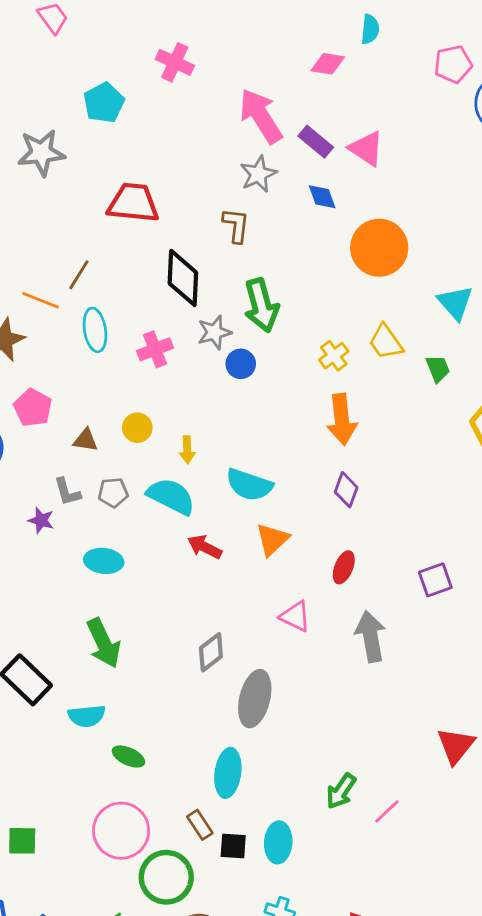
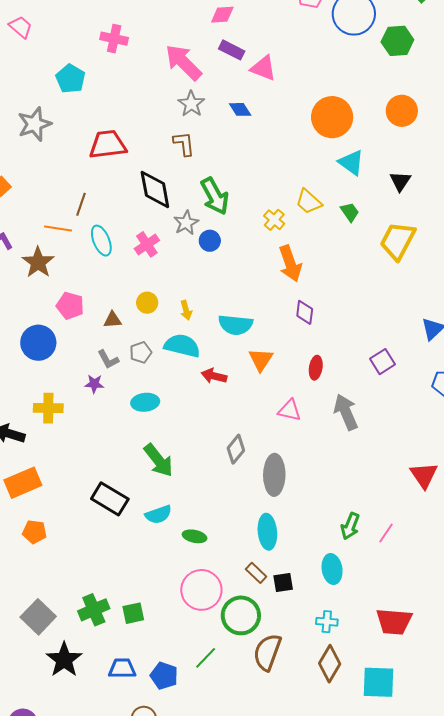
purple rectangle: (316, 142) -> (232, 50), moved
orange circle: (379, 248) -> (332, 117), moved
cyan ellipse: (278, 842) -> (332, 569), moved

